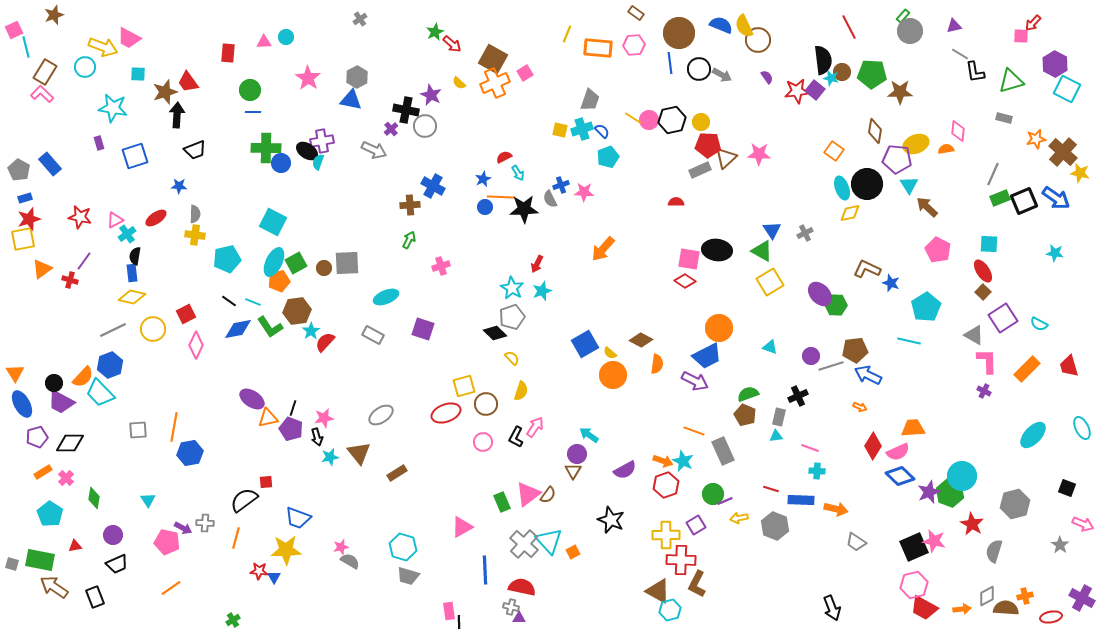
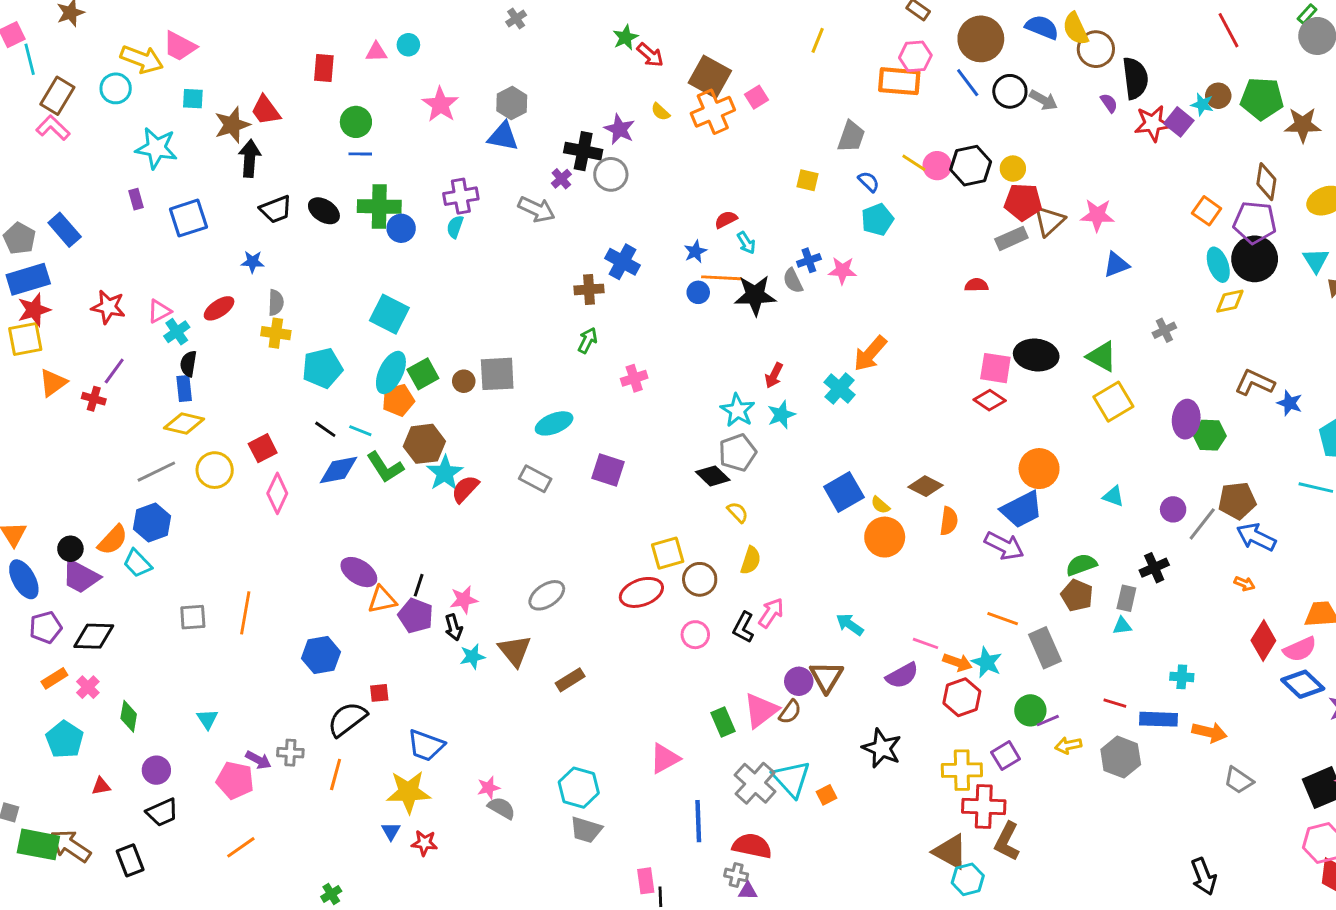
orange rectangle: (598, 48) -> (899, 81), moved
black semicircle: (823, 60) -> (1135, 78), moved
blue line: (670, 63) -> (968, 83), turned -30
cyan cross: (582, 129) -> (840, 388), moved, turned -30
black ellipse: (307, 151) -> (324, 211), moved
purple pentagon: (897, 159) -> (1255, 222), moved
blue rectangle: (25, 198) -> (28, 279), size x2.0
blue triangle: (772, 230) -> (1116, 265), moved, turned 42
purple ellipse: (820, 294) -> (1186, 419), turned 50
cyan star: (311, 331) -> (445, 473), size x1.4
gray line: (831, 366) -> (1202, 524), turned -35
cyan trapezoid: (100, 393) -> (137, 563), size x0.7
pink line: (810, 448) -> (925, 643), moved
blue hexagon: (190, 453) -> (321, 655), moved
purple circle: (577, 454) -> (799, 681), moved
brown triangle: (573, 471) -> (826, 677), size x1.4
green rectangle: (40, 560) -> (38, 844), moved
red star: (259, 571) -> (424, 843), moved

